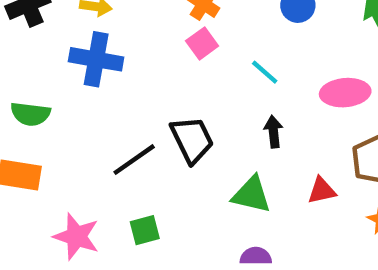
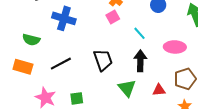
black arrow: (273, 132) -> (140, 61), size x1.5
black line: (134, 160) -> (61, 64), moved
green triangle: (251, 195) -> (127, 88), turned 30

